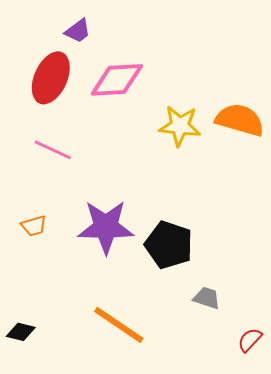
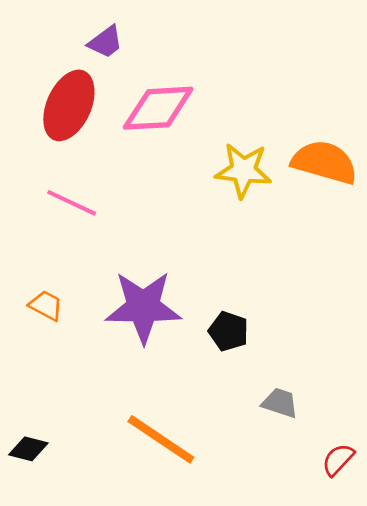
orange trapezoid: (34, 226) -> (46, 306), turned -136
black pentagon: (169, 245) -> (228, 331), size x0.6

